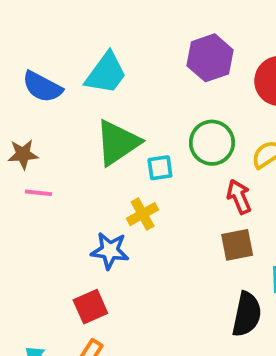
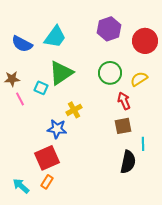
cyan square: (160, 168) -> (41, 88), moved, turned 32
pink line: (38, 193) -> (20, 99), turned 56
red square: (90, 307) -> (47, 158), size x1.4

